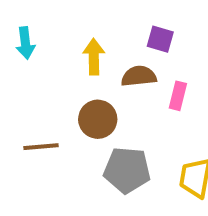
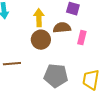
brown circle: (98, 119) -> (41, 40), moved

